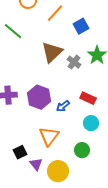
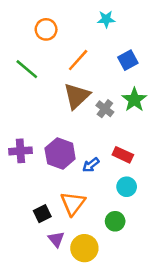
orange line: (55, 13) -> (78, 60), moved
blue square: (81, 26) -> (128, 60), moved
black square: (20, 152) -> (42, 214), moved

